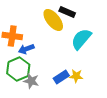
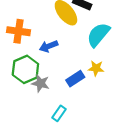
blue arrow: (26, 49) -> (49, 46), moved
yellow star: (76, 76) -> (96, 68), moved

